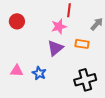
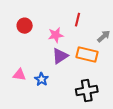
pink star: (59, 27) -> (56, 35), moved
orange rectangle: (82, 44) -> (87, 54), size x1.5

